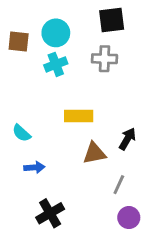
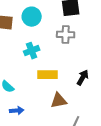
cyan cross: (56, 64) -> (32, 51), moved
black arrow: (127, 139) -> (83, 78), moved

